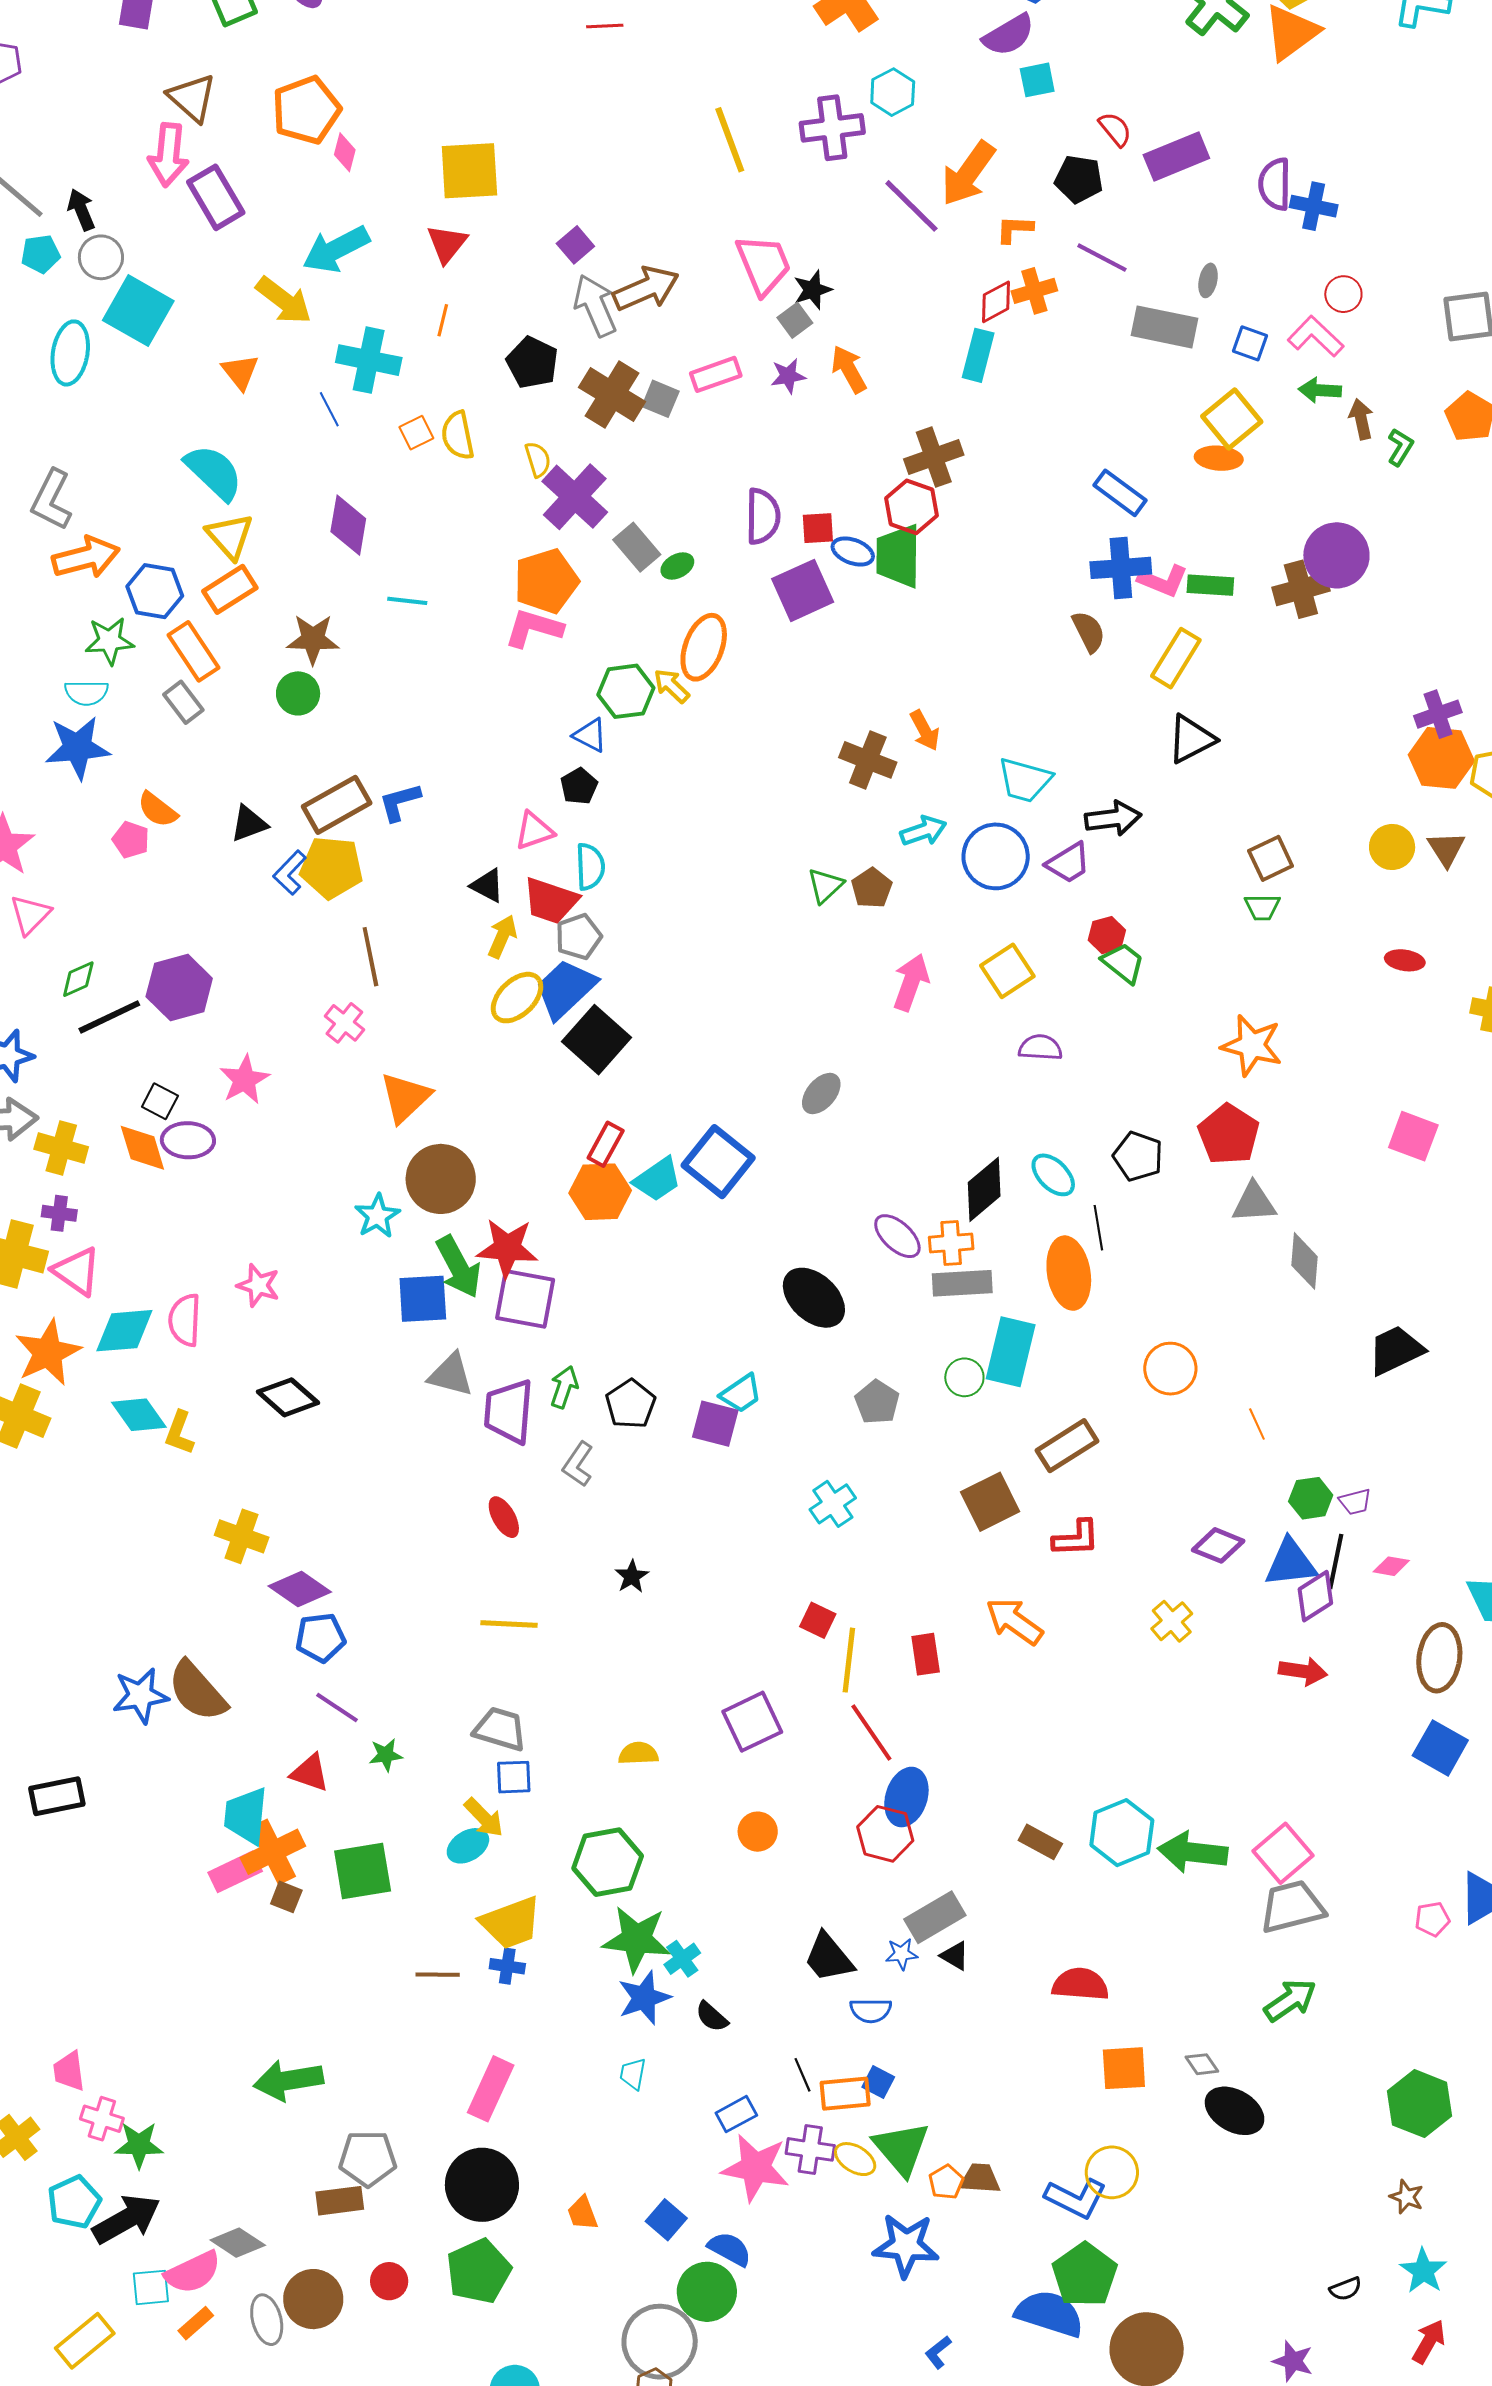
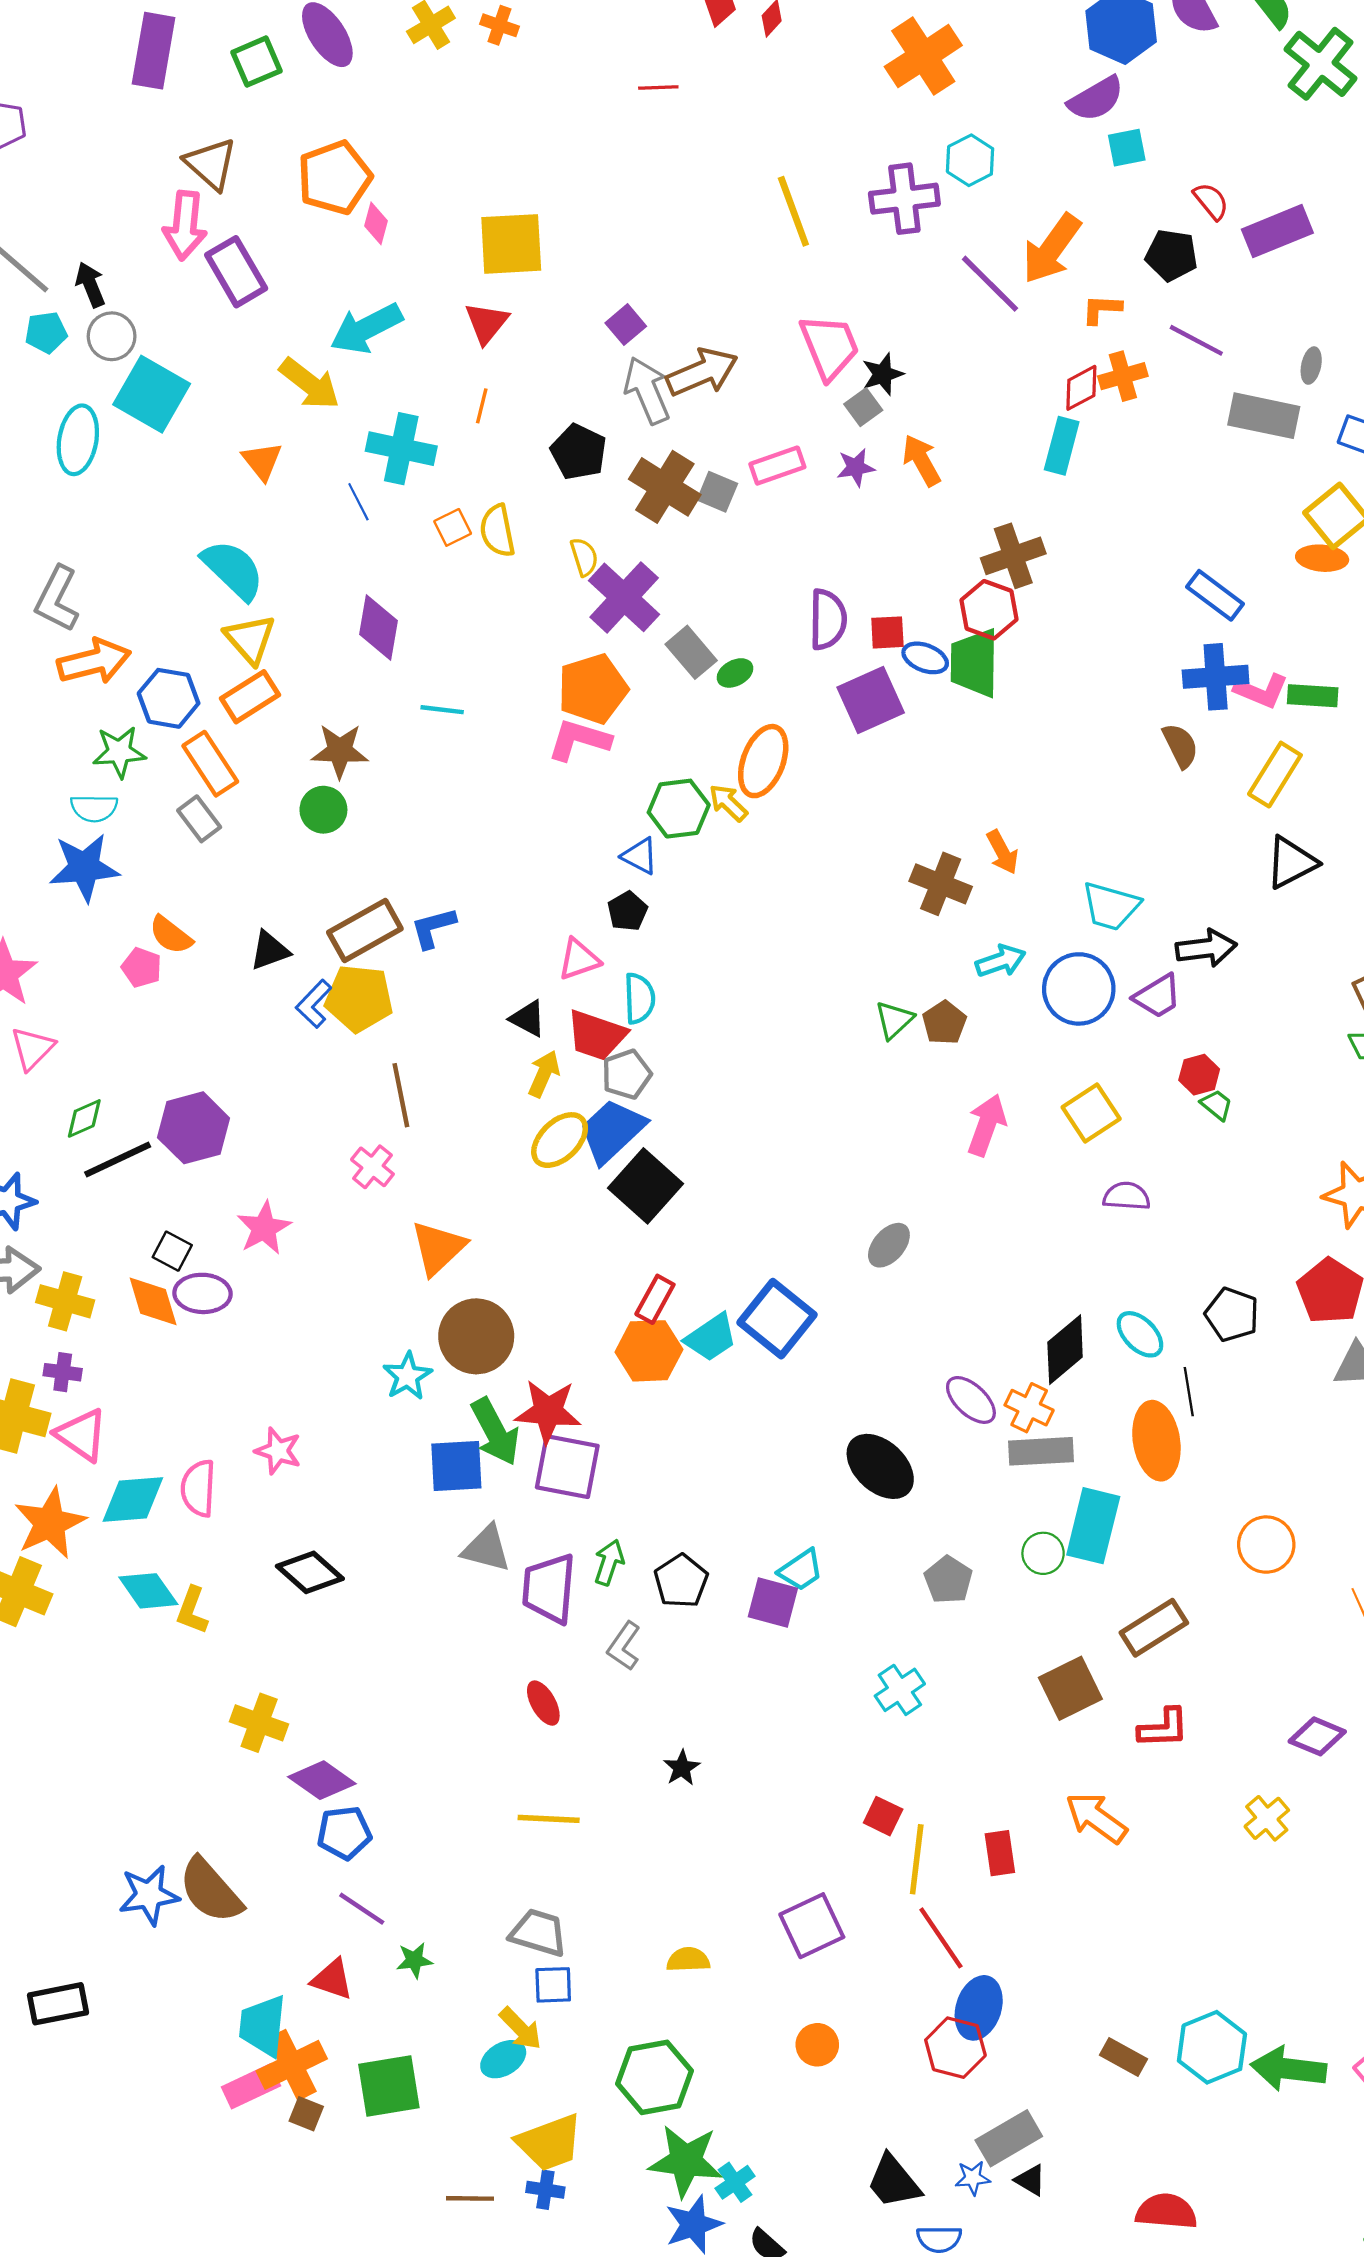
green trapezoid: (1123, 963) -> (1217, 1105), size x0.7
orange cross: (951, 1243) -> (1029, 1408), turned 30

